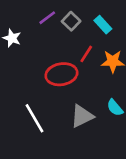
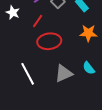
red line: (86, 54) -> (38, 21), moved

